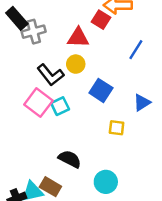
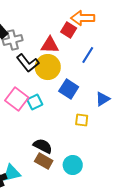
blue line: (136, 50) -> (88, 55), moved
yellow circle: (76, 64) -> (48, 67), size x1.6
black L-shape: (50, 75) -> (28, 63), moved
brown rectangle: (50, 187) -> (44, 161), moved

